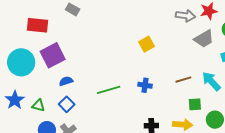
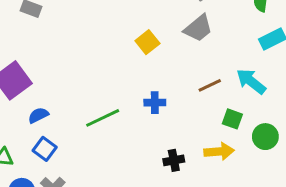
gray trapezoid: (204, 39) -> (198, 28), moved
green square: (195, 104) -> (232, 119), turned 32

